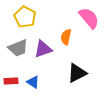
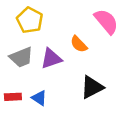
orange semicircle: (66, 37) -> (79, 44), turned -56

